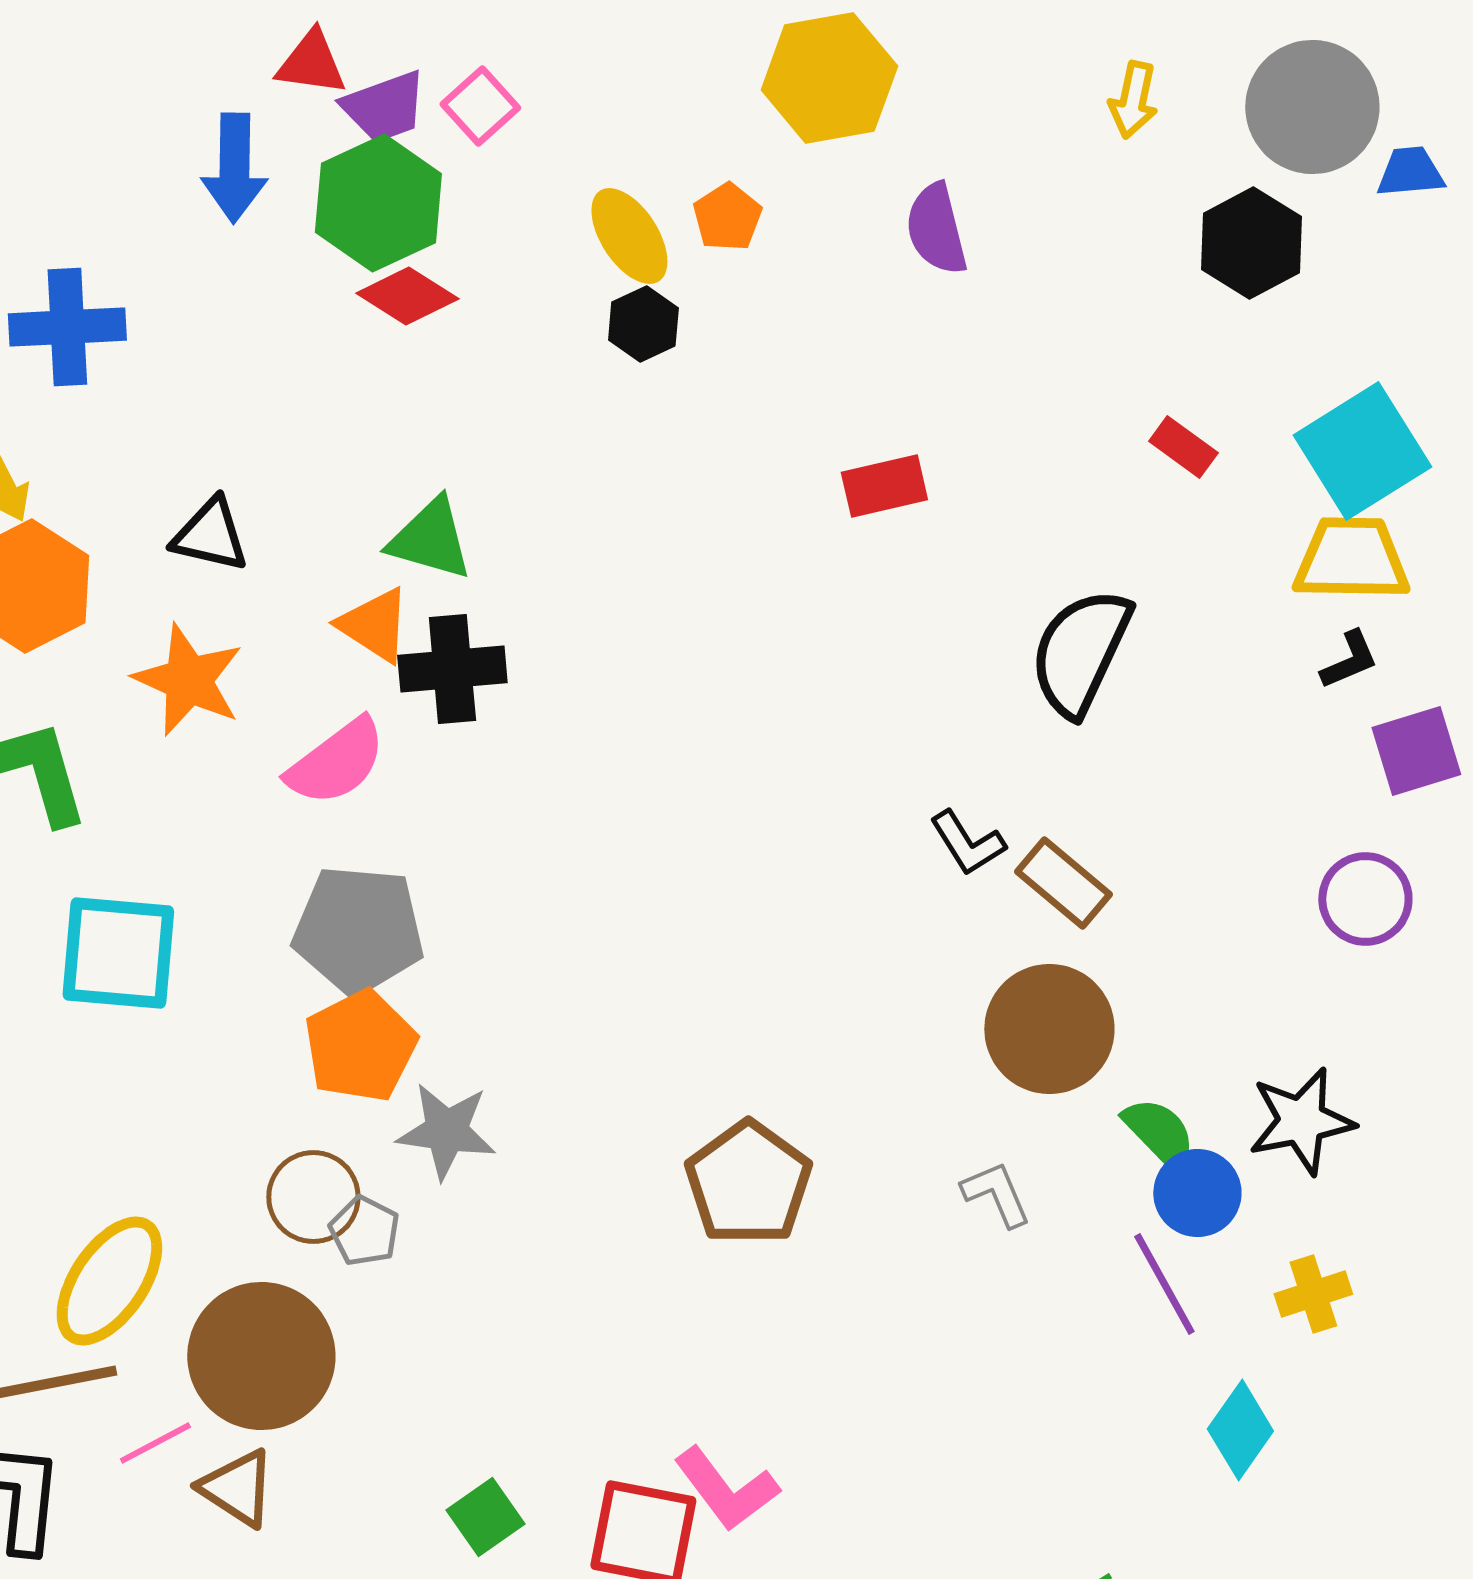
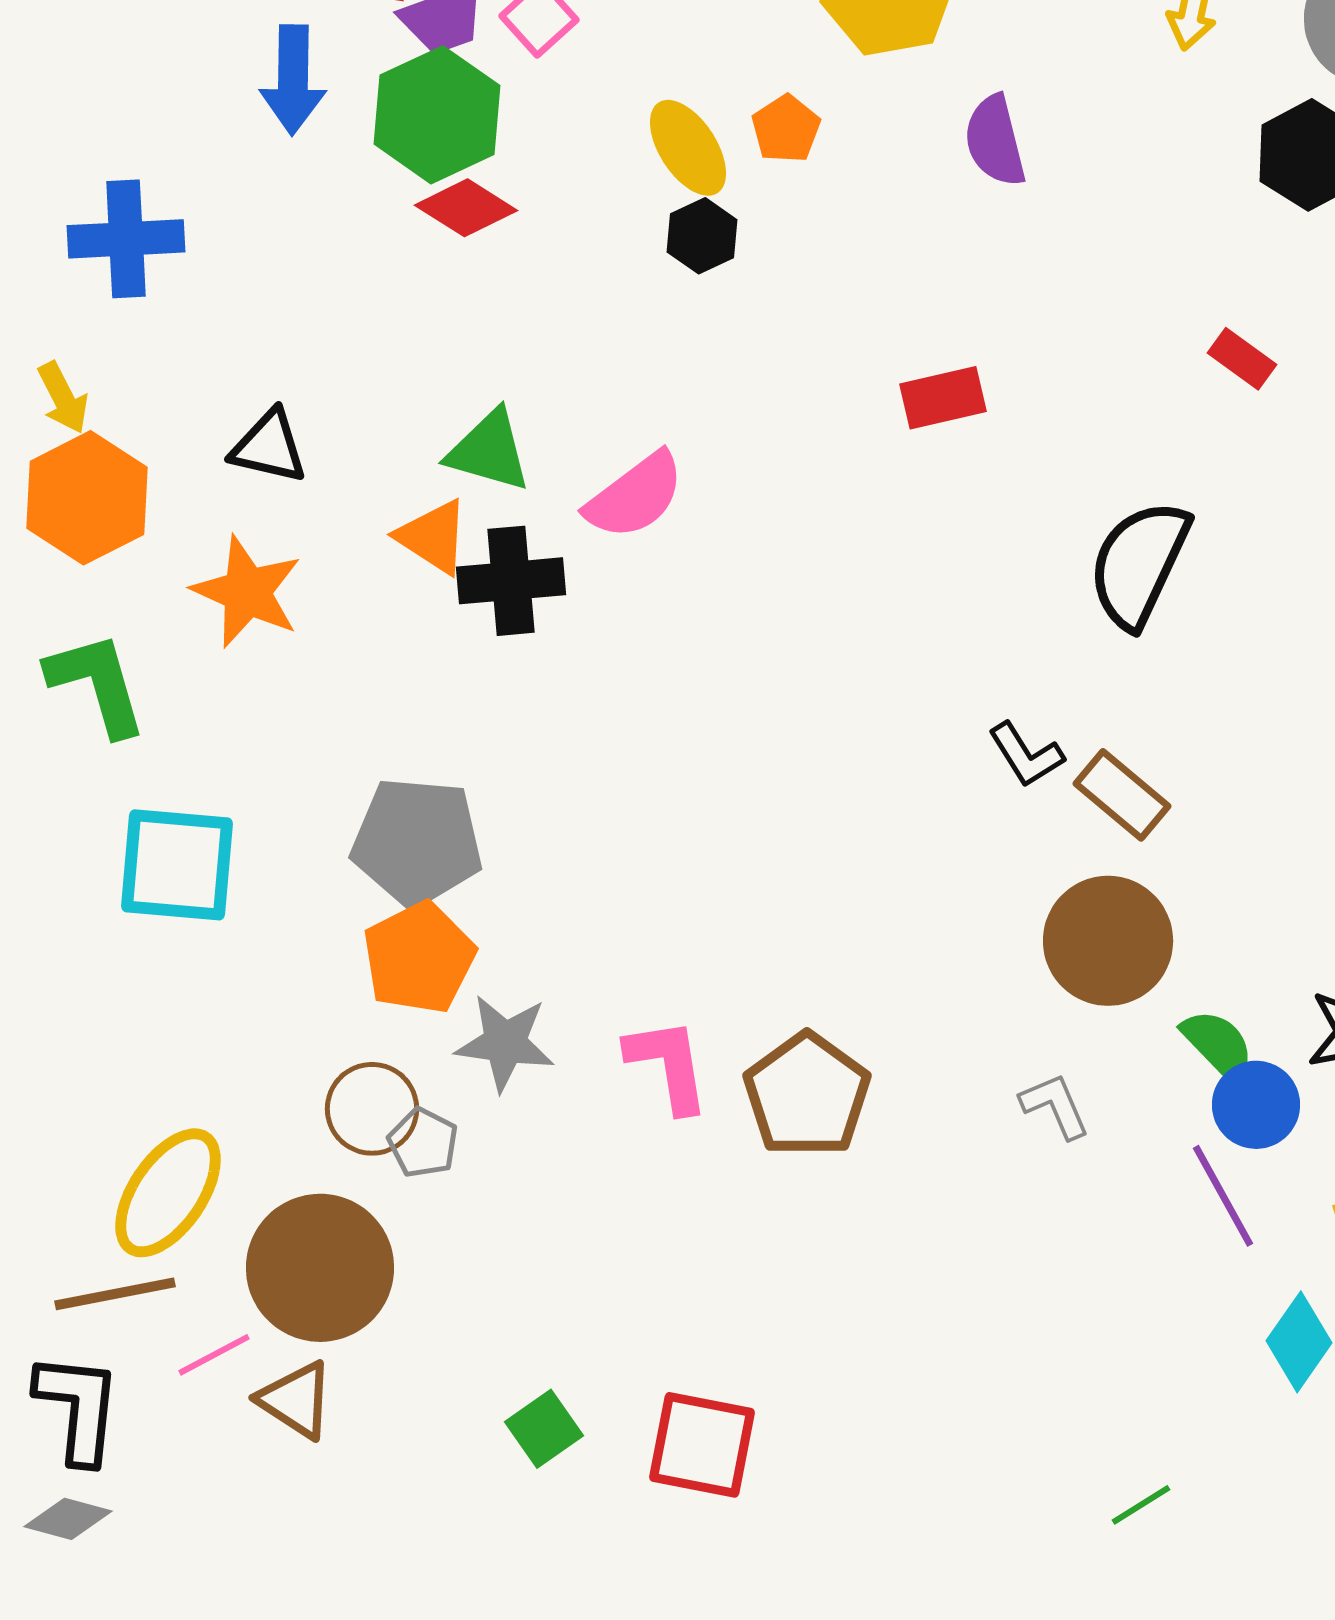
pink semicircle: (336, 762) -> (635, 496), moved
pink L-shape: (726, 1489) -> (668, 1065), moved, turned -152

